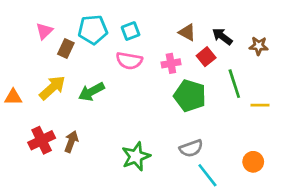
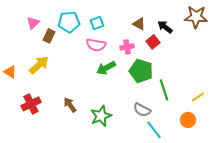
brown star: (259, 46) -> (196, 17), moved, size x1.6
green line: (234, 84) -> (164, 90), moved
green arrow: (91, 92) -> (106, 68), moved
orange triangle: (13, 97) -> (10, 72), turned 32
yellow line: (260, 105) -> (198, 97), moved, turned -32
brown arrow: (71, 142) -> (70, 105), moved, turned -56
gray semicircle: (191, 148) -> (142, 110), turned 48

